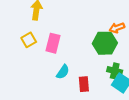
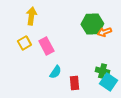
pink rectangle: (53, 43) -> (46, 46), turned -42
green hexagon: (105, 43) -> (92, 24), moved

